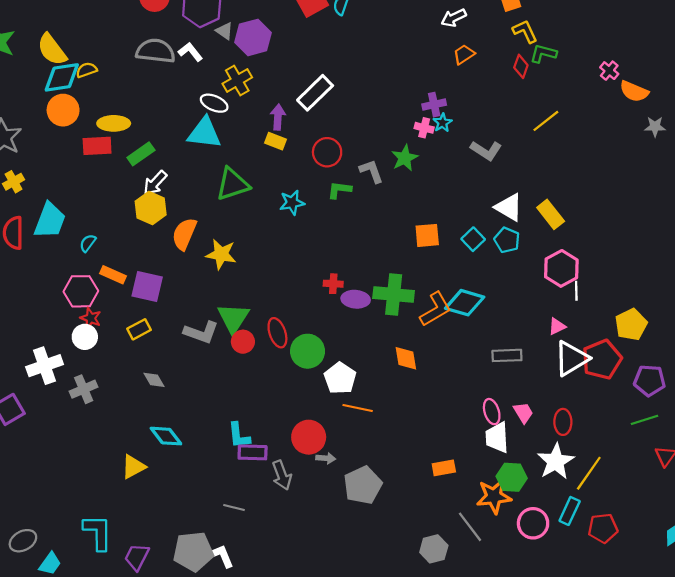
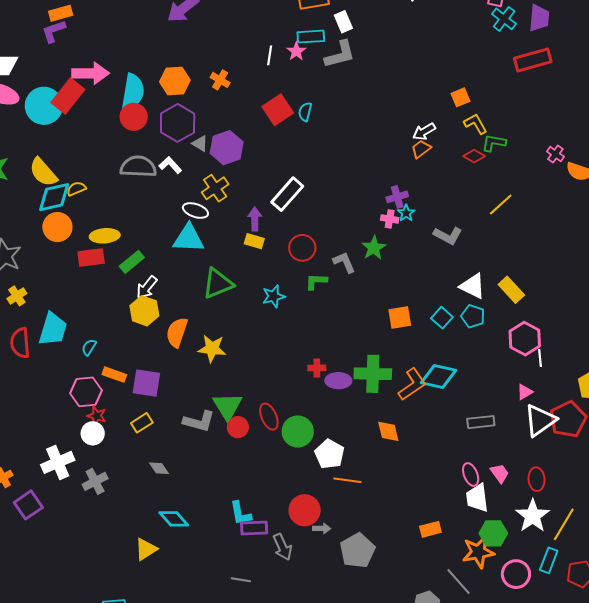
white arrow: (454, 18) -> (424, 132), moved
red diamond: (521, 66) -> (474, 156), turned -75

